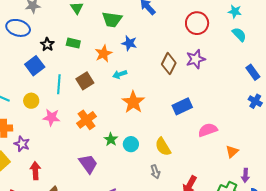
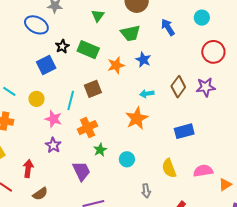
green trapezoid: (112, 19) -> (130, 33), turned -30
green rectangle: (73, 43) -> (88, 50), size x1.5
cyan arrow: (120, 74) -> (147, 94), moved
cyan line: (59, 84) -> (71, 100), moved
pink semicircle: (208, 130) -> (203, 171), moved
green star: (111, 139) -> (100, 150), moved
purple star: (22, 144) -> (53, 145), moved
yellow semicircle: (163, 147) -> (169, 168), moved

